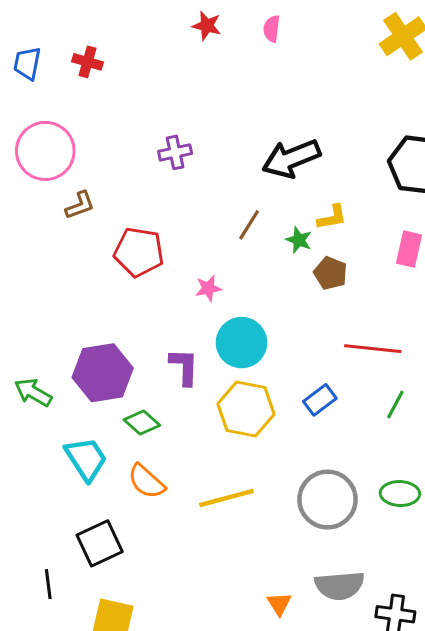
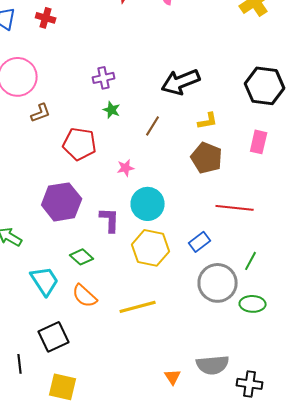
green star: (299, 240) -> (112, 110), moved
brown pentagon: (331, 273) -> (207, 158), size x1.4
purple hexagon: (103, 373) -> (62, 202), moved
green line: (395, 404) -> (251, 261), moved
gray circle: (328, 500) -> (218, 283), moved

